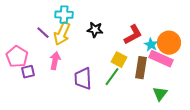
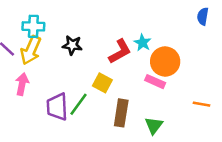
cyan star: (151, 45) -> (143, 43), moved
pink rectangle: (161, 59) -> (155, 82), size x0.7
brown rectangle: (141, 68) -> (121, 113), moved
green line: (112, 77) -> (79, 104), moved

